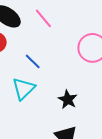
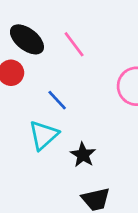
black star: (68, 100) -> (83, 155), moved

